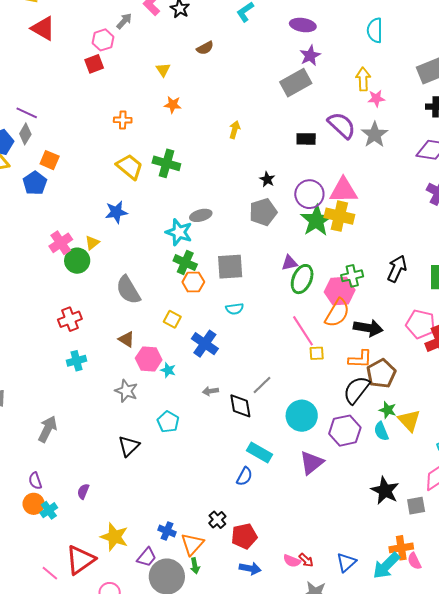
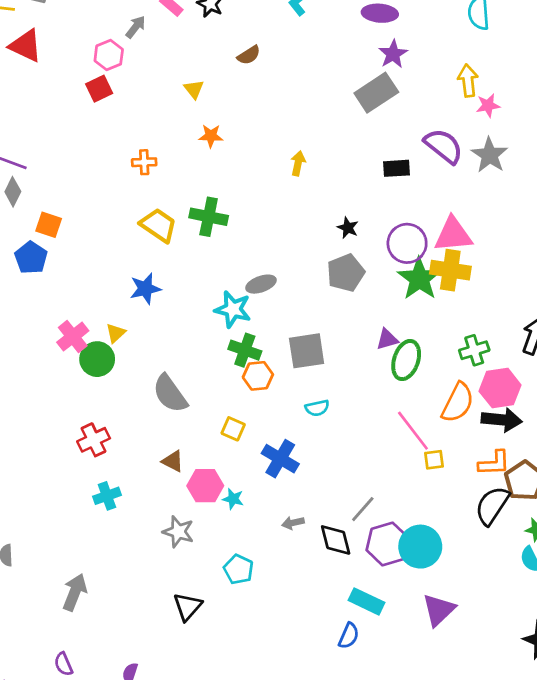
pink hexagon: (340, 291) -> (500, 388), moved
purple hexagon: (345, 431) -> (388, 544), moved

